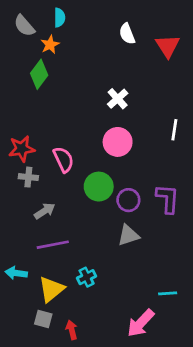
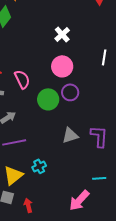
purple L-shape: (168, 199) -> (99, 136), moved
purple circle: (128, 200) -> (70, 92), moved

